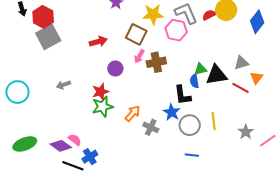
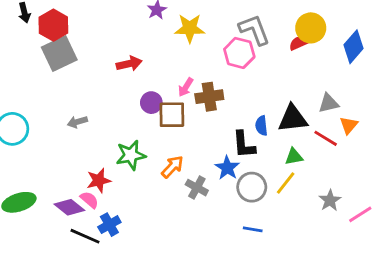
yellow star: (153, 14) -> (190, 28), moved
red semicircle: (209, 15) -> (299, 43), moved
brown square: (136, 34) -> (172, 115), moved, turned -30
green triangle: (200, 69) -> (294, 157), moved
red star: (100, 92) -> (99, 180), moved
yellow line: (214, 121) -> (286, 183), turned 42

